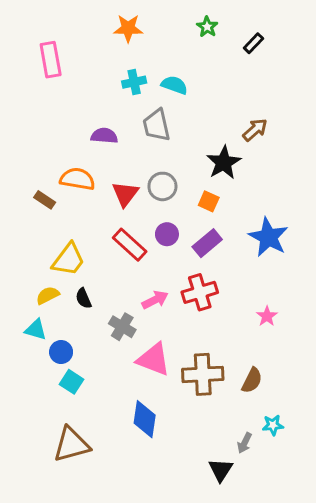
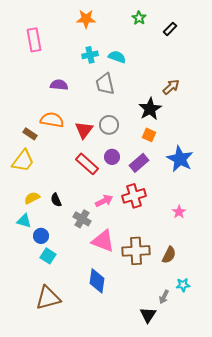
purple semicircle: (104, 136) -> (59, 85), moved
orange square: (209, 201) -> (149, 135), moved
yellow trapezoid: (69, 260) -> (23, 161), moved

